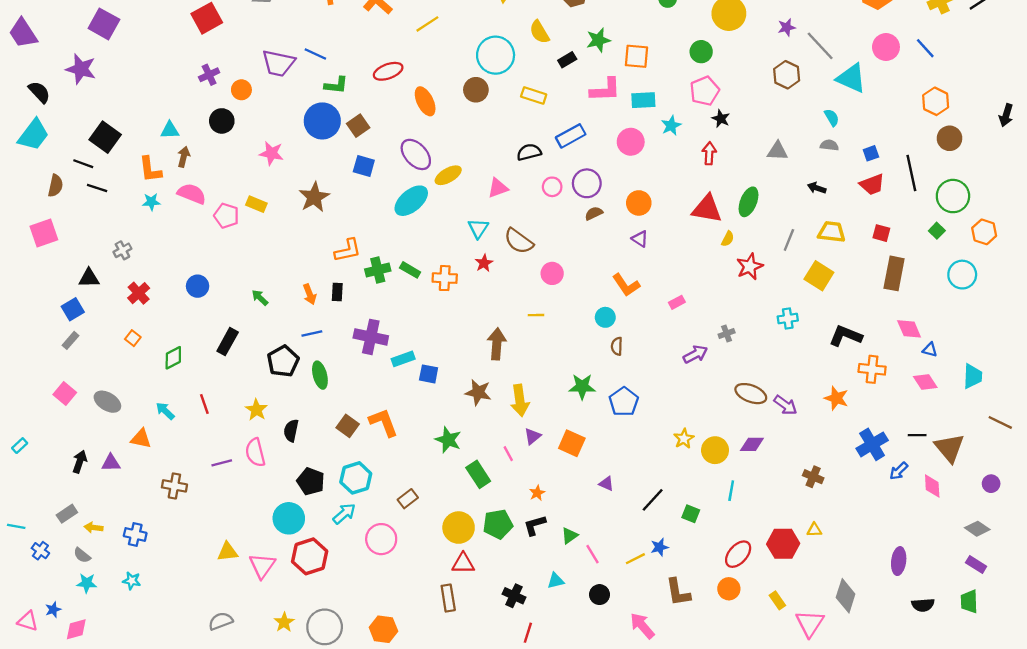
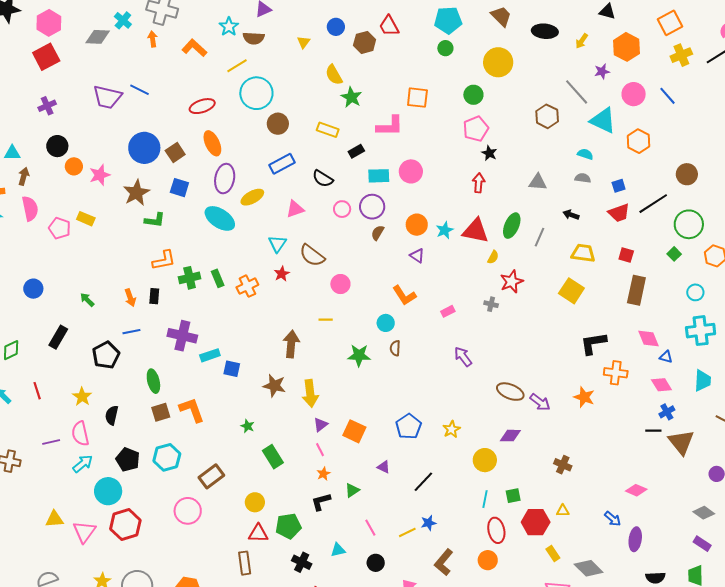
purple star: (787, 27) -> (602, 71), moved
green star: (598, 40) -> (351, 97), moved, turned -30
cyan circle: (496, 55) -> (256, 93), moved
black rectangle: (567, 60) -> (356, 151), moved
green L-shape: (336, 85) -> (155, 220), moved
orange circle: (241, 90) -> (74, 166), moved
cyan rectangle: (643, 100) -> (379, 176), moved
orange ellipse: (425, 101) -> (212, 143), moved
orange hexagon: (936, 101) -> (639, 141), moved
cyan semicircle: (832, 117) -> (585, 154), turned -42
cyan star: (671, 126) -> (445, 230), moved
blue rectangle: (571, 136) -> (282, 164), moved
black semicircle: (529, 152) -> (323, 179), turned -135
pink star: (271, 153) -> (100, 175), turned -30
purple ellipse: (416, 154) -> (225, 179), turned 52
black line: (911, 173) -> (653, 204), turned 68
pink semicircle: (192, 194) -> (30, 208), turned 55
brown star: (314, 197) -> (136, 193), moved
cyan ellipse: (411, 201) -> (220, 218), turned 72
brown semicircle: (594, 213) -> (378, 233), turned -35
gray line: (789, 240) -> (540, 237), moved
green rectangle: (410, 270) -> (218, 278), turned 36
cyan circle: (962, 275) -> (695, 292), size x0.7
orange cross: (445, 278) -> (247, 286), turned -30
cyan cross: (788, 318) -> (701, 331), moved, size x1.6
gray cross: (727, 333) -> (491, 304), moved, turned 32
black L-shape: (846, 336) -> (593, 343), turned -32
purple arrow: (695, 354) -> (463, 357), turned -100
green ellipse: (320, 375) -> (153, 381), moved
green star: (582, 387) -> (359, 355), moved
blue pentagon: (624, 402) -> (409, 426), moved
brown square: (348, 426) -> (161, 412), turned 36
green star: (448, 440) -> (247, 426), size x0.6
blue cross: (872, 444) -> (667, 412), moved, size x0.6
yellow circle: (715, 450) -> (485, 460), moved
pink line: (508, 454) -> (320, 450), moved
blue arrow: (899, 471) -> (613, 519), moved, turned -96
pink diamond: (932, 486) -> (636, 490), moved, turned -65
cyan line: (731, 491) -> (485, 499), moved
brown rectangle: (408, 499) -> (211, 476), size x1.4
cyan arrow: (344, 514) -> (83, 464), moved
green square: (691, 514) -> (513, 496), moved, turned -35
green pentagon: (498, 524) -> (288, 526), moved
yellow circle: (459, 528) -> (255, 502), size x0.7
green triangle: (569, 536) -> (352, 490), moved
red ellipse: (738, 554) -> (496, 530), turned -55
brown L-shape: (678, 592) -> (444, 562), turned 48
gray diamond: (846, 596) -> (589, 568), turned -64
yellow rectangle: (777, 600) -> (553, 554), moved

